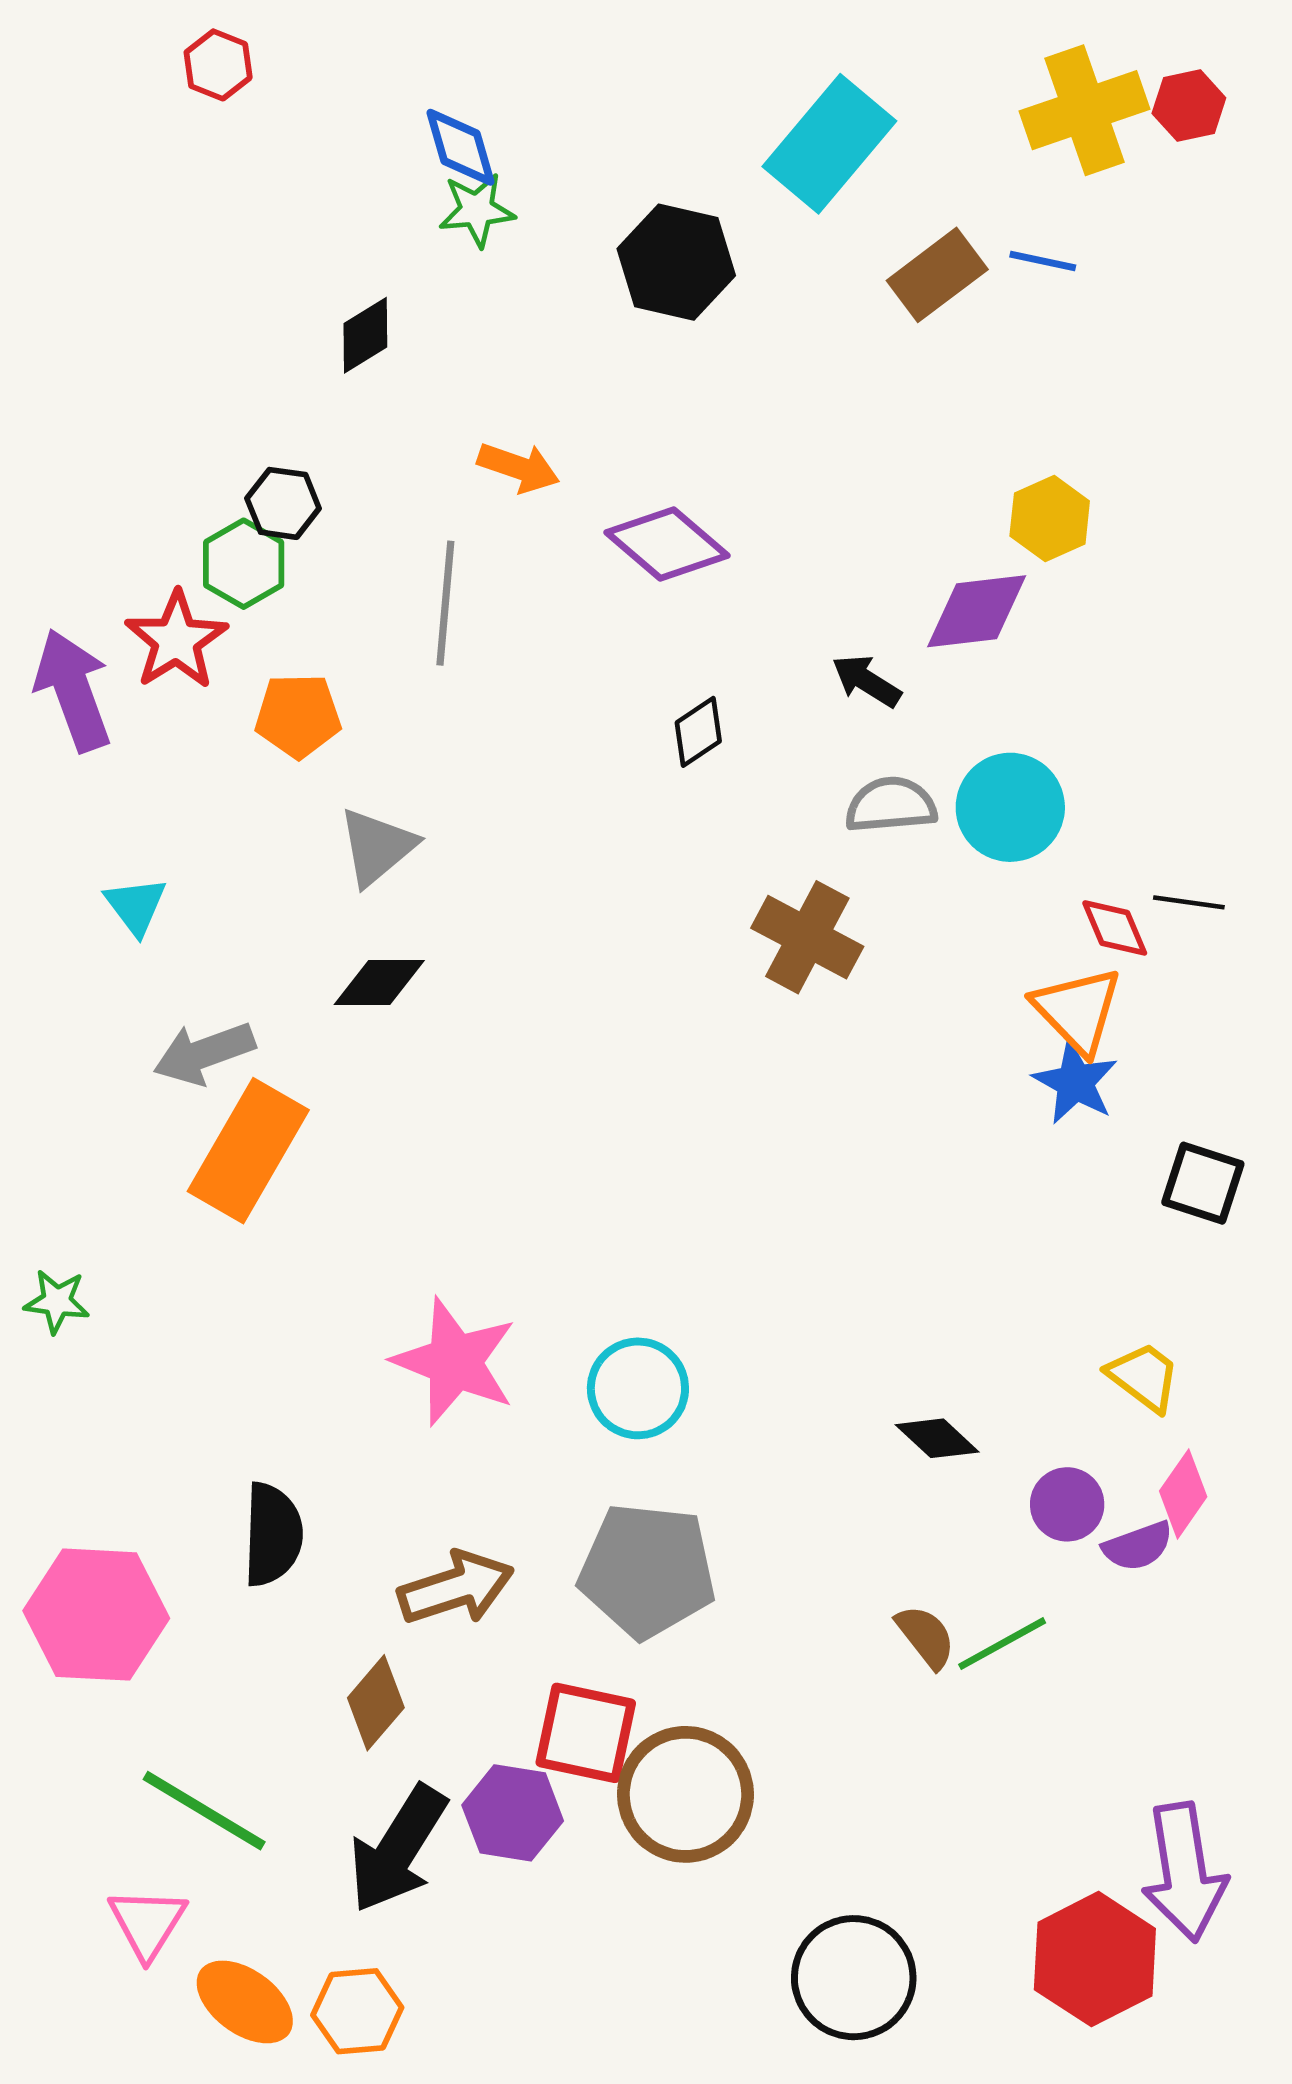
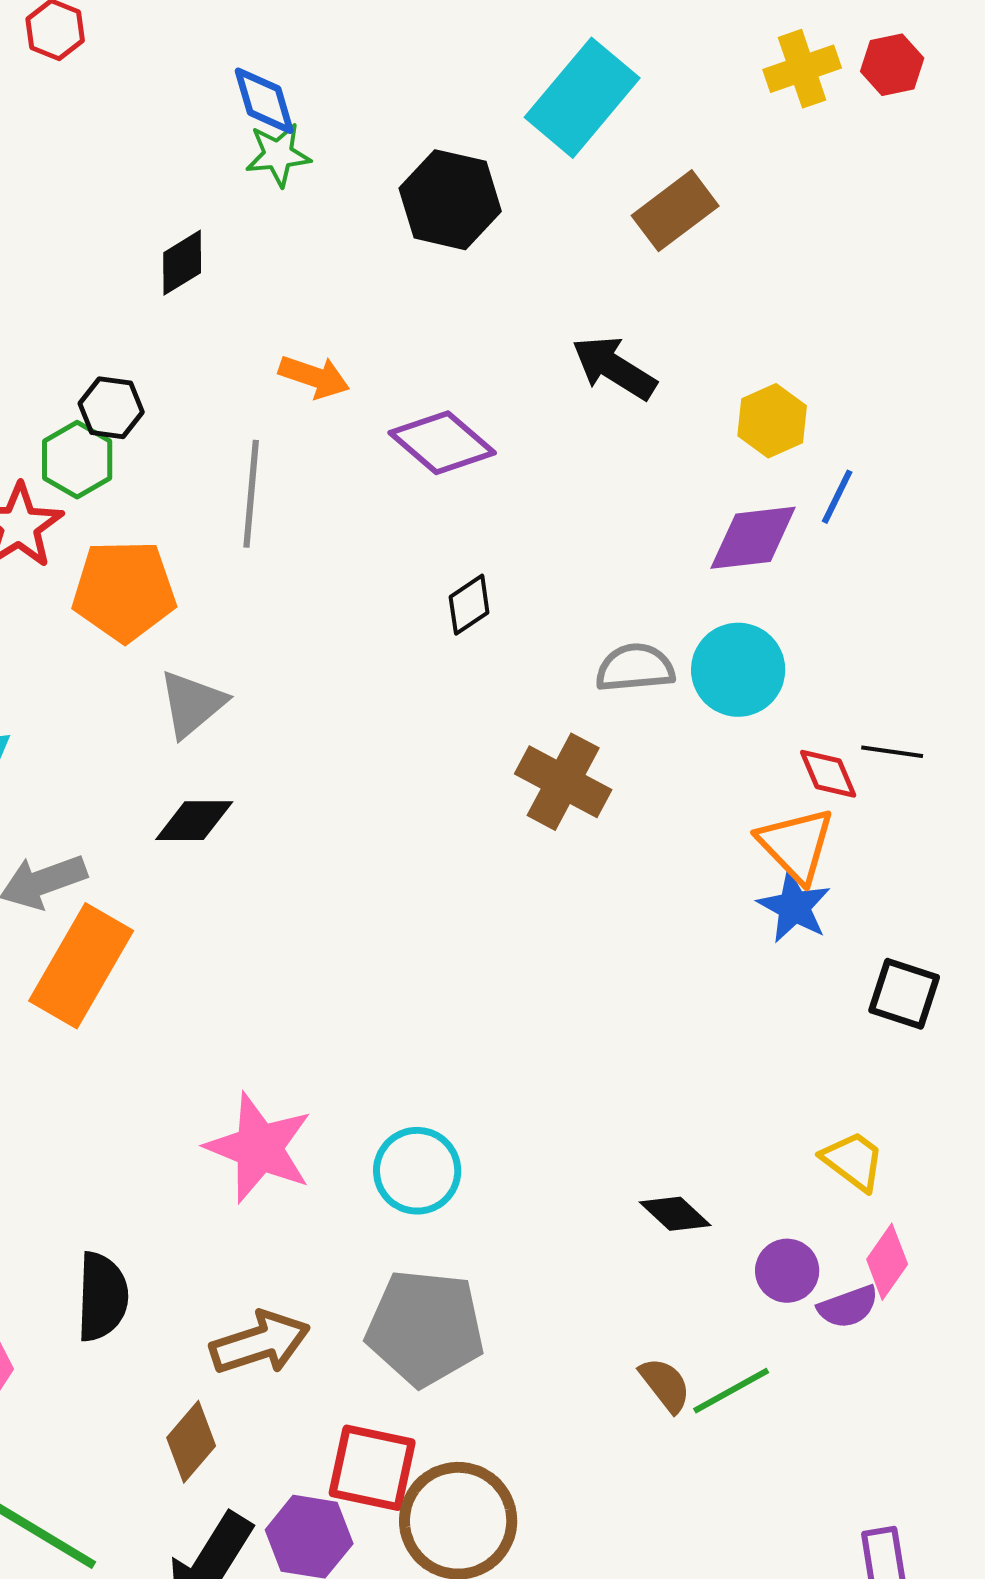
yellow cross: (1085, 110) -> (802, 69), size x0.7
blue line: (1043, 261) -> (837, 497), moved, turned -76
purple diamond: (977, 611) -> (753, 538), moved
black arrow: (866, 681) -> (614, 368), moved, size x1.4
orange pentagon: (298, 716) -> (124, 591), size x1.4

